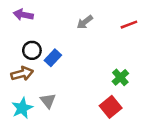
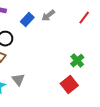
red line: (129, 25) -> (84, 18), turned -32
blue rectangle: (53, 58) -> (27, 20), moved

